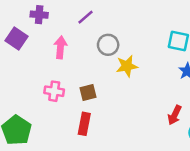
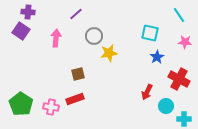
purple cross: (39, 15) -> (28, 12), moved
pink cross: (54, 91) -> (51, 107), moved
red rectangle: (84, 124) -> (75, 99), turned 60

